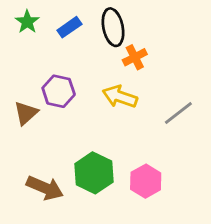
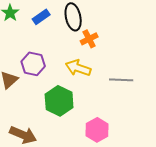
gray line: (178, 113) -> (121, 80), turned 40
green hexagon: (94, 173) -> (59, 101), moved

